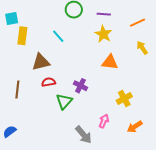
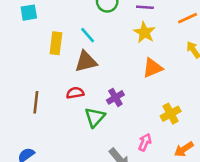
yellow rectangle: (22, 36) -> (56, 43), moved
brown triangle: (41, 62) -> (86, 62), moved
orange triangle: (110, 62) -> (153, 68), turned -30
purple cross: (80, 86) -> (115, 97), turned 32

